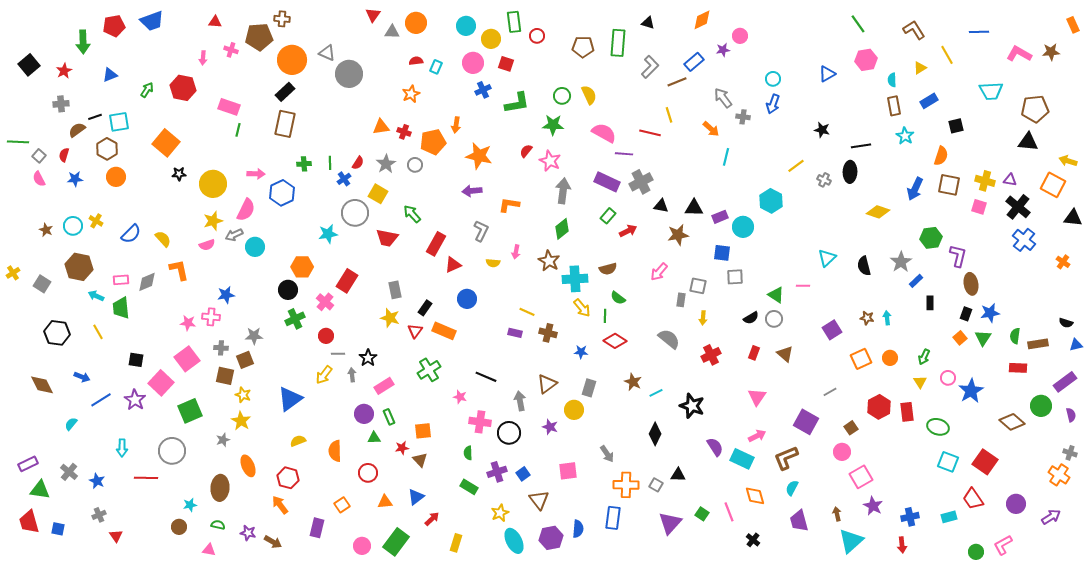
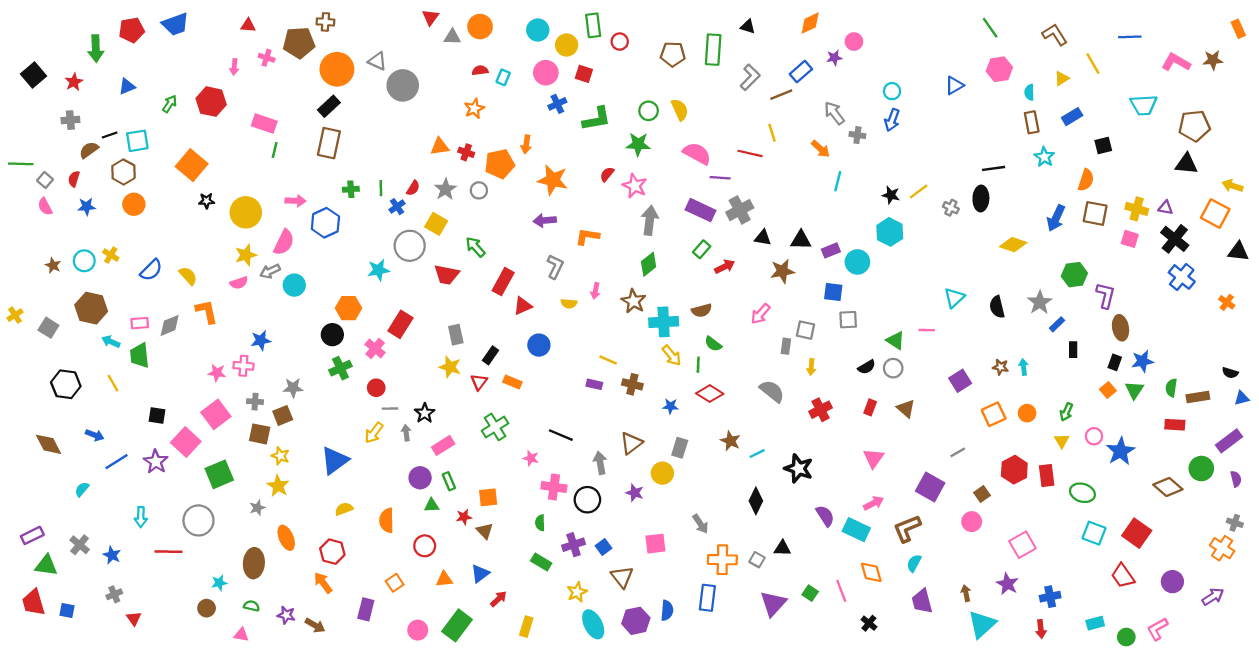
black star: (822, 130) -> (891, 195), moved
orange rectangle: (444, 331) -> (512, 382), size x0.7
pink square: (861, 477) -> (1022, 545), moved
cyan rectangle: (949, 517) -> (1095, 623), moved

